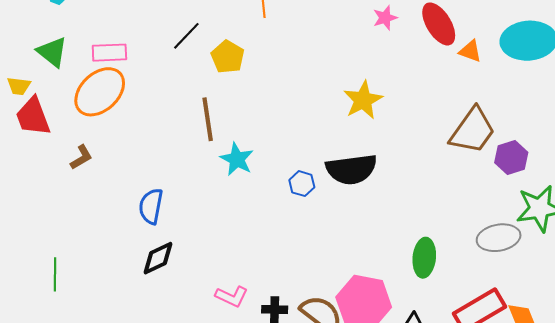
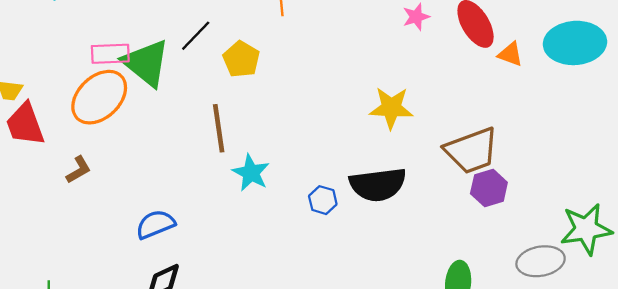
green triangle: (52, 52) -> (146, 63), moved, size x1.4
yellow star: (363, 100) -> (391, 108), turned 30
brown trapezoid: (473, 131) -> (472, 151), moved, turned 34
purple hexagon: (511, 158) -> (489, 188), moved
blue semicircle: (151, 206) -> (155, 224), turned 57

